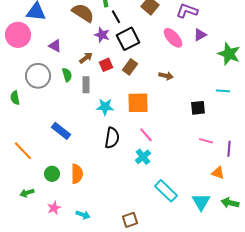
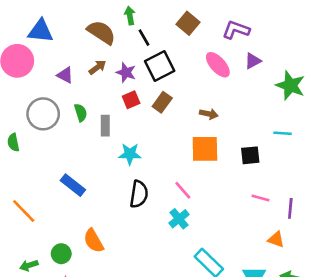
purple star: (102, 35) -> (126, 72), moved
brown arrow: (86, 58) -> (97, 67), moved
orange square: (138, 103) -> (205, 149), moved
green circle: (52, 174) -> (61, 254), moved
orange semicircle: (77, 174) -> (94, 241), turned 150

